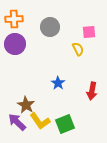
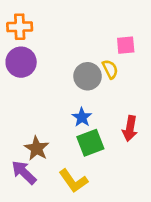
gray circle: (50, 27) -> (88, 76), moved
yellow L-shape: (40, 121) -> (73, 181), moved
green square: (65, 124) -> (90, 143), moved

